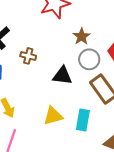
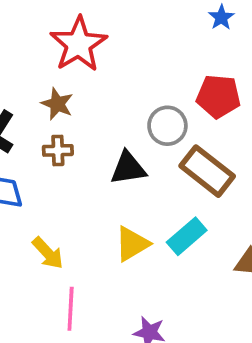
brown star: (82, 36) -> (57, 104), moved
cyan rectangle: (83, 120) -> (187, 236), turned 55

